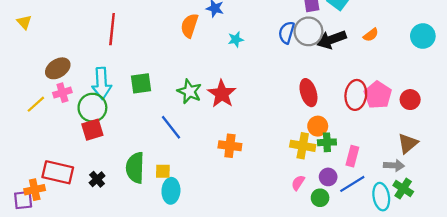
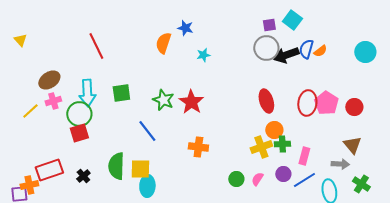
red line: (112, 29) -> (96, 46), turned -32
blue semicircle: (287, 33) -> (306, 49), moved
brown triangle: (408, 143) -> (352, 145), turned -30
yellow cross: (303, 146) -> (261, 147), turned -30
yellow square: (163, 171) -> (140, 169), size x1.5
red rectangle: (58, 172) -> (49, 170), turned -32
green cross: (403, 189) -> (361, 184), moved
green circle: (320, 198) -> (236, 179), moved

